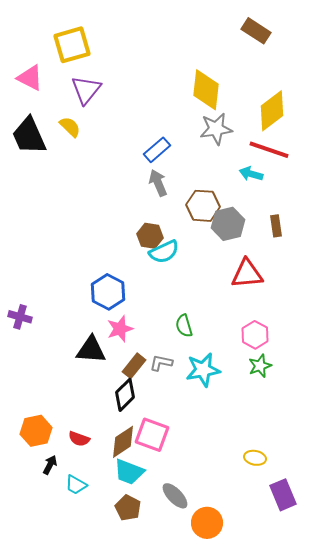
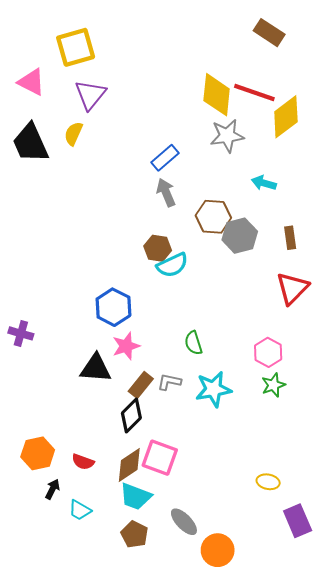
yellow semicircle: (70, 127) -> (73, 134), turned -110
red line: (269, 150) -> (254, 93), moved
red triangle: (247, 274) -> (292, 288), moved, turned -40

